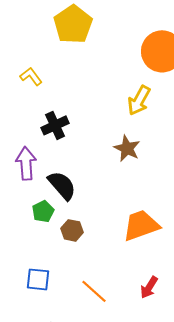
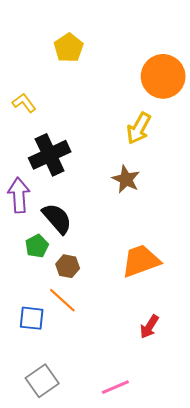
yellow pentagon: (73, 24) -> (69, 48), size x0.7
black cross: (55, 125) -> (50, 155), size x1.4
orange line: (94, 291) -> (62, 300), moved

